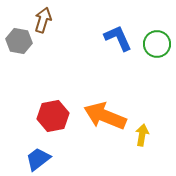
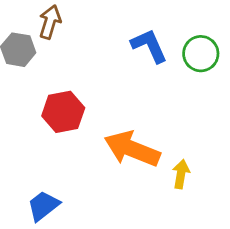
red hexagon: (53, 116) -> (63, 112), moved

